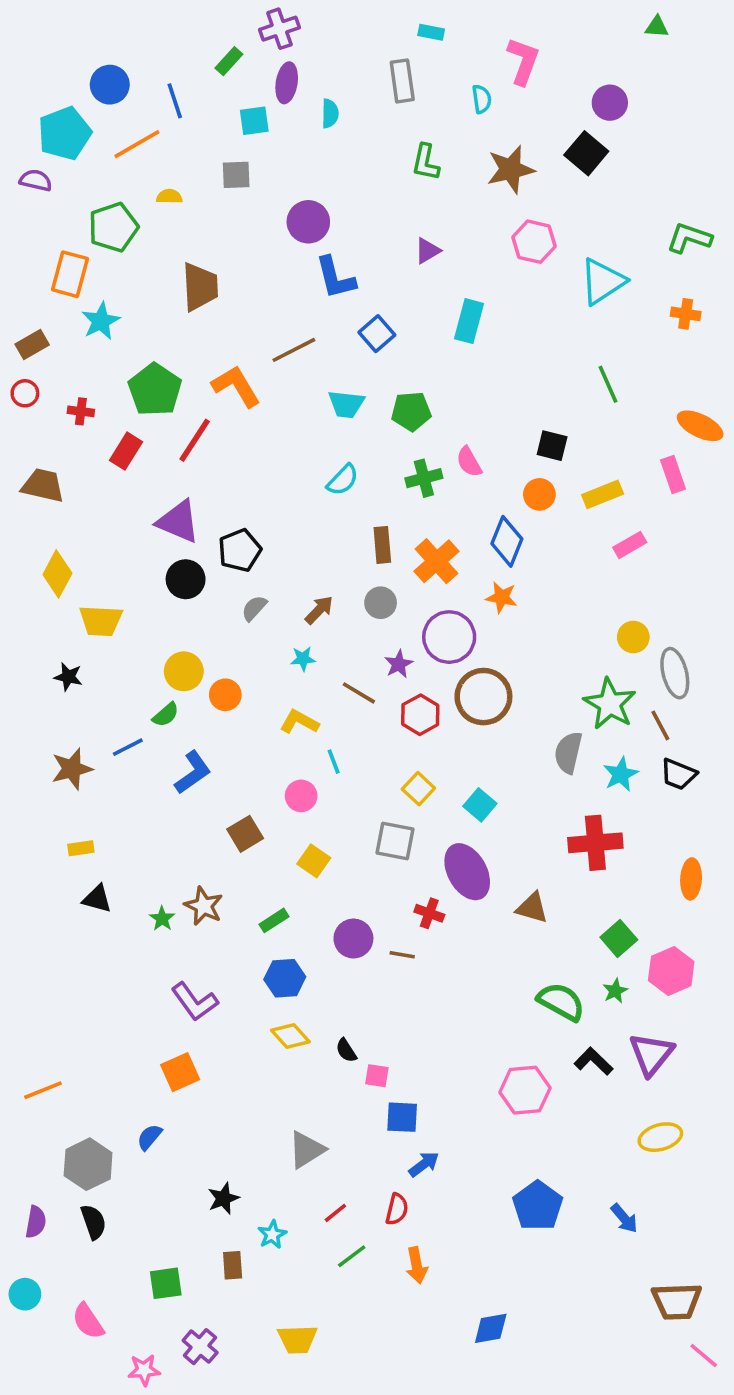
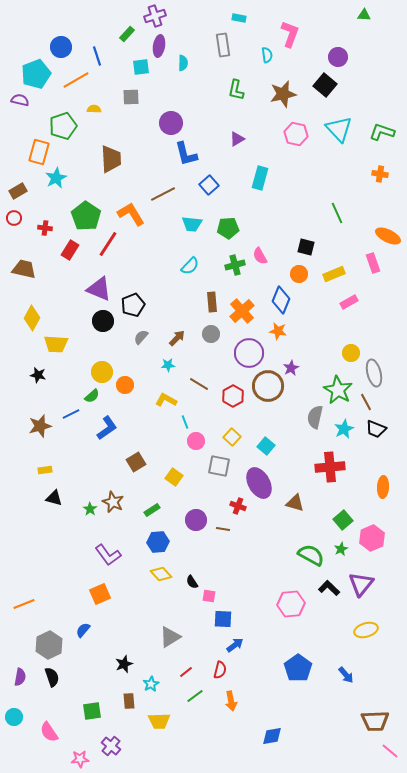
cyan triangle: (603, 281) -> (339, 129), moved, turned -40
purple star: (399, 664) -> (291, 368), moved
pink circle: (301, 796) -> (196, 441), moved
yellow trapezoid: (297, 1339) -> (159, 721), moved

